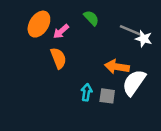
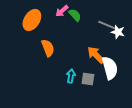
pink arrow: (61, 31) -> (62, 11), moved
orange arrow: (117, 67) -> (96, 55), turned 36
white semicircle: (134, 83) -> (110, 68), turned 130

